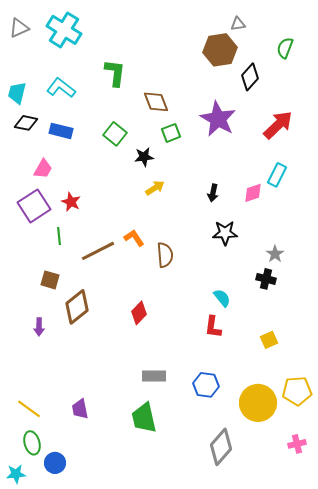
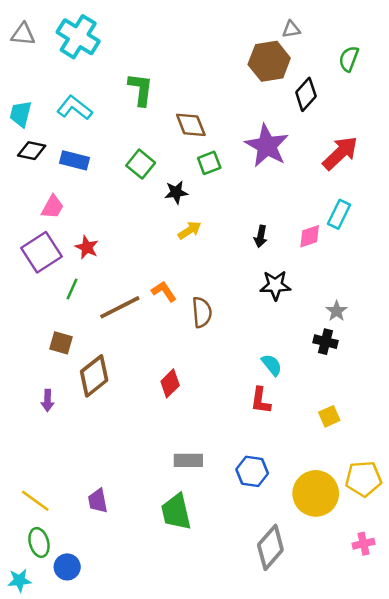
gray triangle: (19, 28) -> (23, 34), turned 30
green line: (59, 236) -> (72, 289), turned 30

